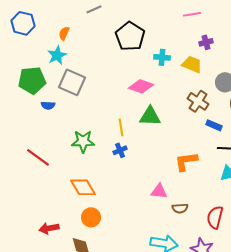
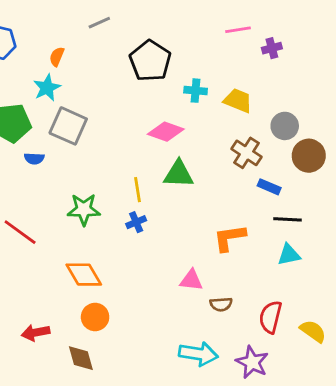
purple cross: (206, 42) -> (272, 48), moved

